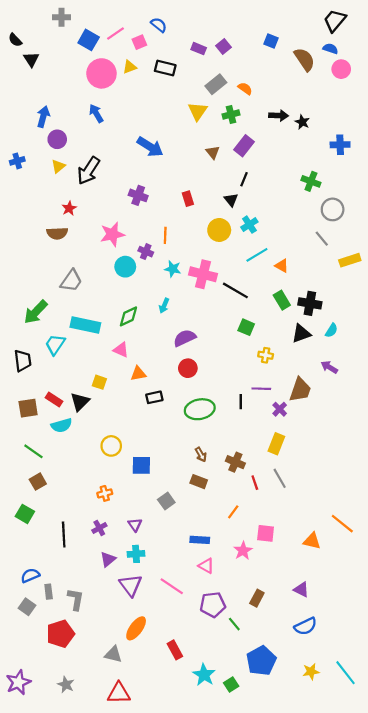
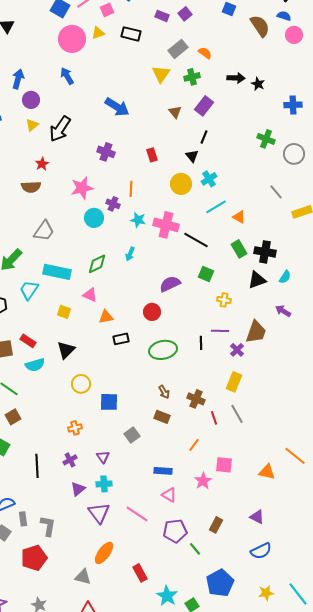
gray circle: (333, 209) -> (294, 154), moved
purple semicircle: (185, 338) -> (170, 284), moved
yellow square: (99, 382) -> (64, 312), moved
black triangle: (80, 402) -> (66, 350), moved

